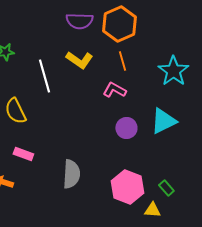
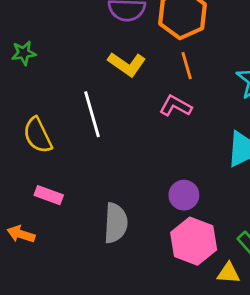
white line: (44, 76) -> (92, 114), moved
purple circle: (126, 128) -> (184, 195), moved

